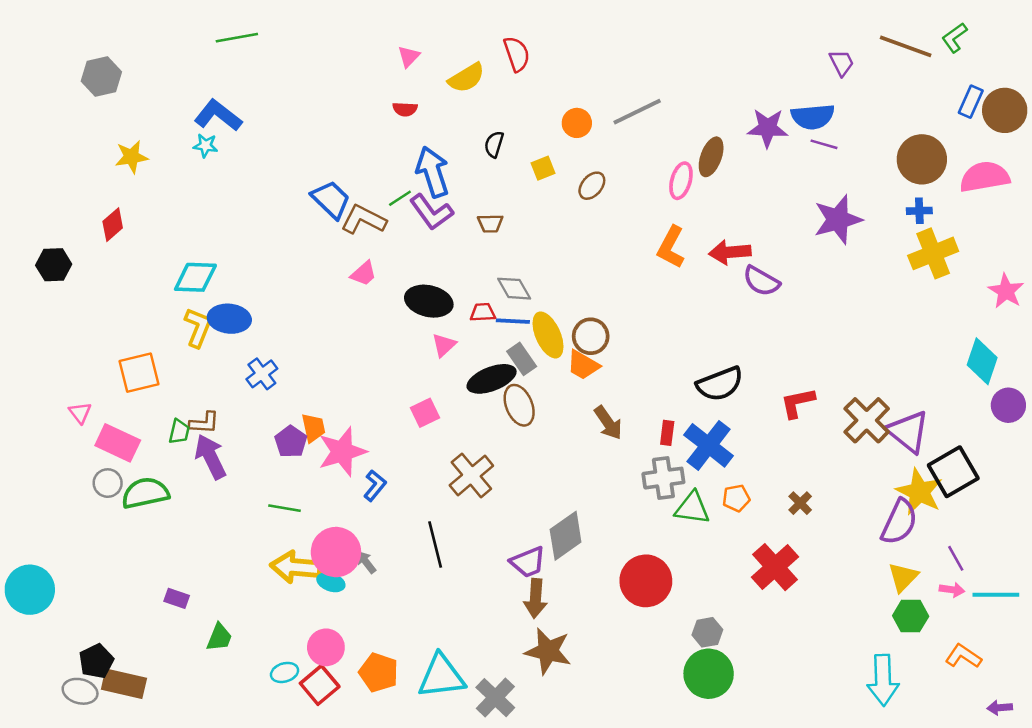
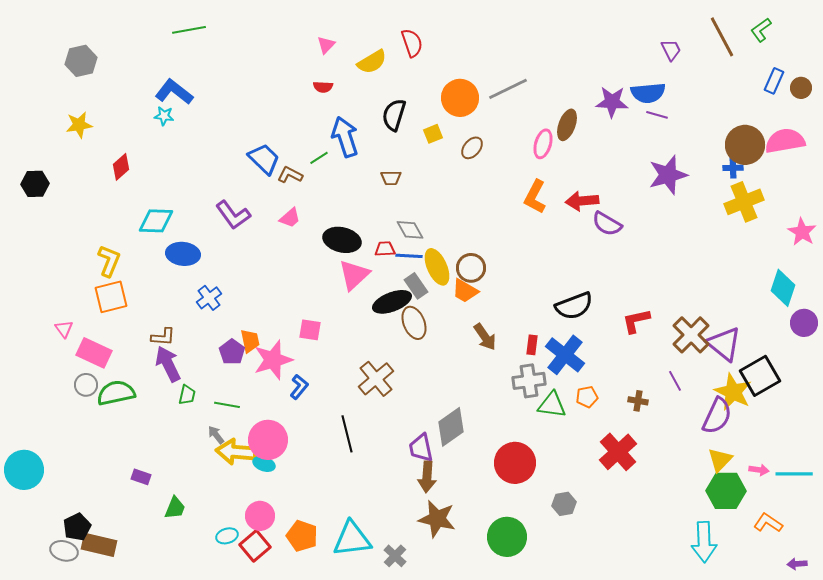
brown line: (906, 46) -> (722, 37), turned 42
brown circle: (1005, 110) -> (801, 88), size x0.6
orange circle: (577, 123) -> (460, 98), size x1.6
black semicircle: (494, 144) -> (394, 115), size x1.5
yellow star: (131, 157) -> (79, 125), moved
brown circle: (922, 159) -> (745, 145), moved
purple L-shape: (431, 212) -> (233, 215), moved
brown L-shape: (364, 220) -> (290, 175), size x0.7
red diamond: (113, 225) -> (121, 167), moved
black hexagon: (54, 265) -> (35, 184), moved
yellow L-shape: (198, 327) -> (109, 261), moved
pink triangle: (444, 345) -> (354, 275), size x1.6
pink square: (425, 413) -> (310, 330), moved, turned 35
green trapezoid: (179, 432) -> (187, 395), moved
brown cross: (800, 503) -> (638, 401), turned -36
purple line: (956, 558) -> (675, 381), moved
gray arrow: (366, 562) -> (216, 435), moved
purple trapezoid: (528, 562) -> (421, 448), turned 100
green hexagon: (911, 616) -> (726, 491), size x1.4
green circle: (709, 674) -> (507, 537), moved
gray cross: (495, 698) -> (395, 556), size x0.7

